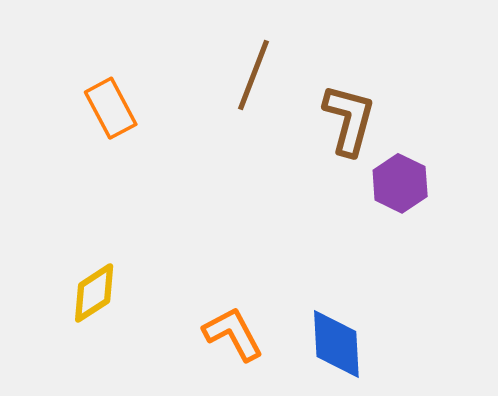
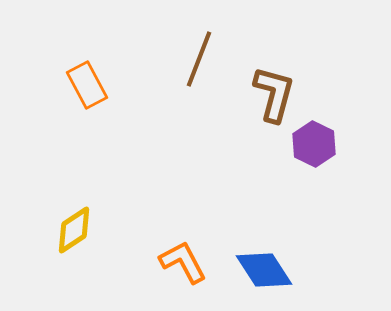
blue diamond: (336, 344) -> (264, 270), turned -30

